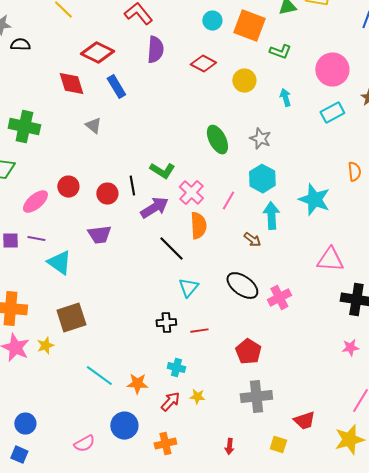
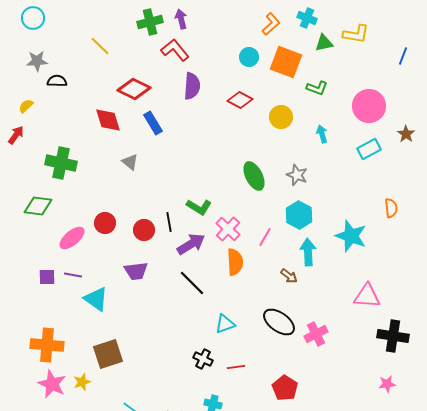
black line: (171, 249) -> (192, 283), moved
cyan triangle: (188, 288) -> (225, 324), turned 30
black cross: (166, 323) -> (203, 359), turned 30

